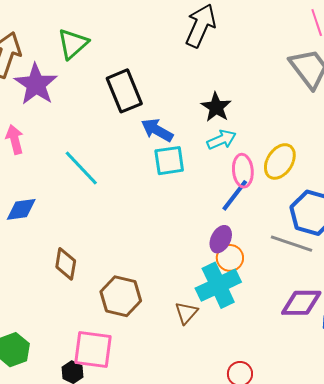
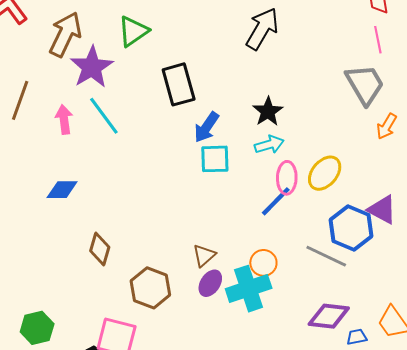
blue arrow: (157, 130) -> (206, 127), turned -92
cyan line: (81, 168) -> (104, 116), moved
purple ellipse: (221, 239) -> (210, 283), moved
brown triangle: (186, 313) -> (204, 255), moved

